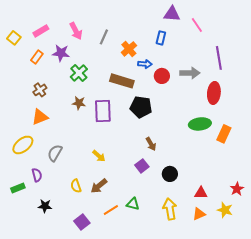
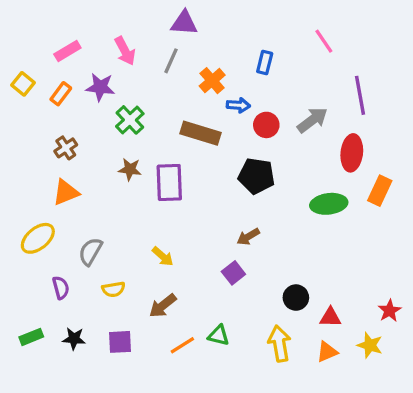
purple triangle: (172, 14) -> (184, 23), moved
yellow square: (14, 38) -> (23, 84), moved
gray arrow: (190, 73) -> (312, 120), turned -36
black pentagon: (141, 107) -> (256, 176), moved
orange rectangle: (224, 134) -> (380, 191), moved
brown arrow: (151, 144) -> (248, 237), turned 88
black circle: (170, 174) -> (296, 298), moved
yellow semicircle: (76, 186) -> (113, 289), moved, turned -80
green rectangle: (18, 188) -> (31, 337), moved
purple square: (82, 222) -> (120, 342), moved, turned 35

